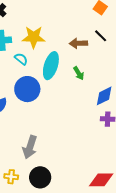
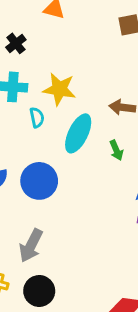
cyan semicircle: (21, 59) -> (37, 117), turned 32
blue circle: (27, 89) -> (39, 181), moved

